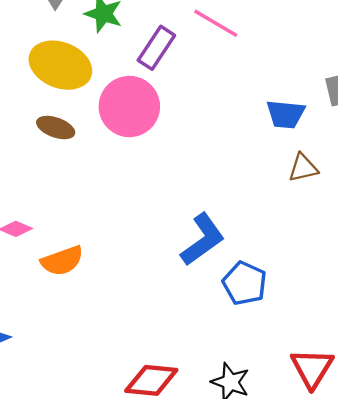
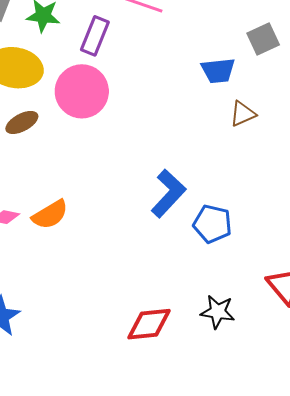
brown ellipse: (56, 128) -> (22, 122), turned -36
orange semicircle: (62, 261) -> (50, 215), moved

